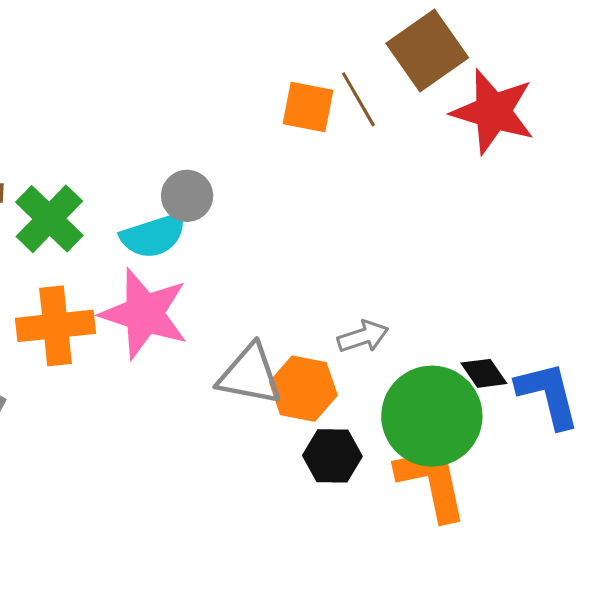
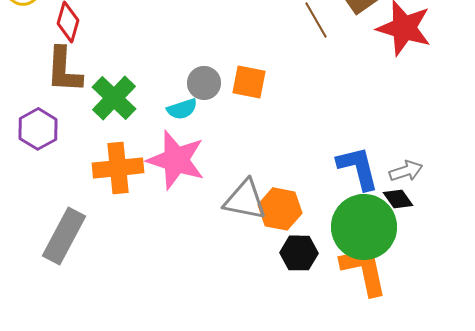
orange square: (308, 107) -> (249, 82), moved
cyan semicircle: (153, 236) -> (182, 109), size x0.7
gray arrow: (363, 337) -> (406, 171), moved
blue L-shape: (548, 395) -> (358, 168), moved

